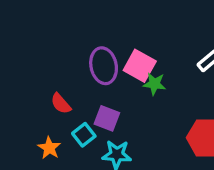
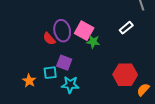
red semicircle: (61, 104) -> (49, 39), moved
cyan square: (84, 135) -> (50, 73), turned 32

